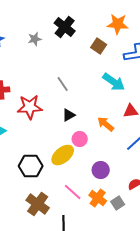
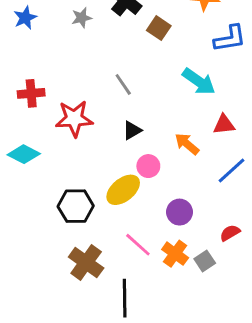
brown square: (99, 46) -> (159, 28), moved

